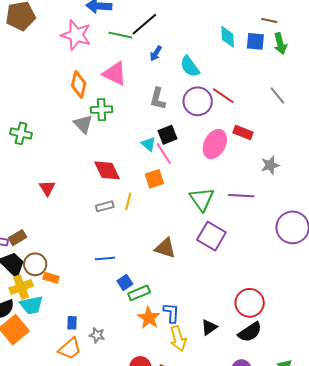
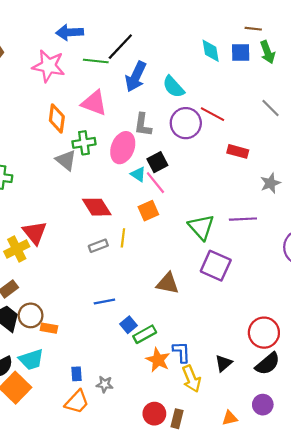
blue arrow: (156, 53) -> (136, 77), size x1.8
pink ellipse: (215, 144) -> (123, 148), moved
red triangle: (47, 188) -> (35, 233), size x1.4
yellow cross: (21, 287) -> (17, 249), moved

